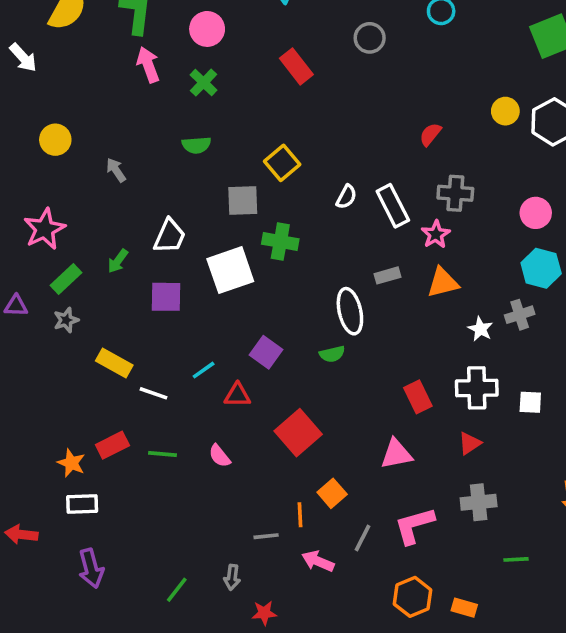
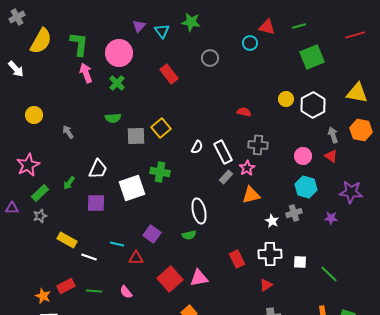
pink circle: (207, 29) -> (119, 53), size x1.4
red semicircle: (430, 134) -> (244, 112), turned 64
gray square: (243, 200) -> (136, 136), moved
gray rectangle: (387, 275) -> (226, 177), moved, turned -32
cyan line: (204, 370) -> (117, 244), turned 48
pink triangle: (396, 454) -> (199, 278), moved

